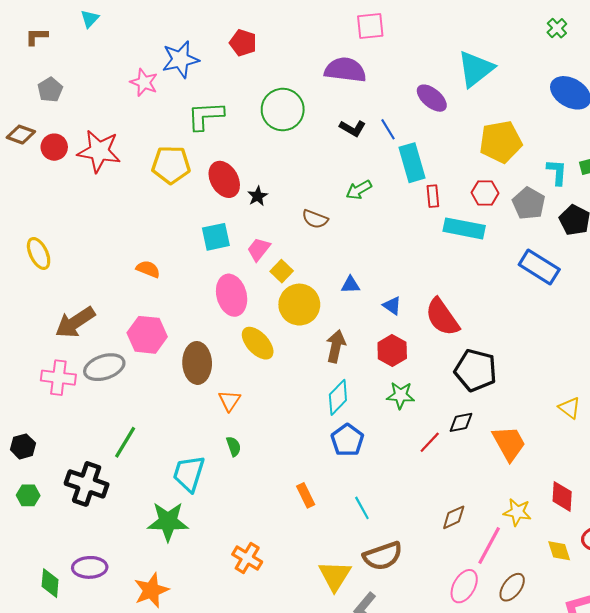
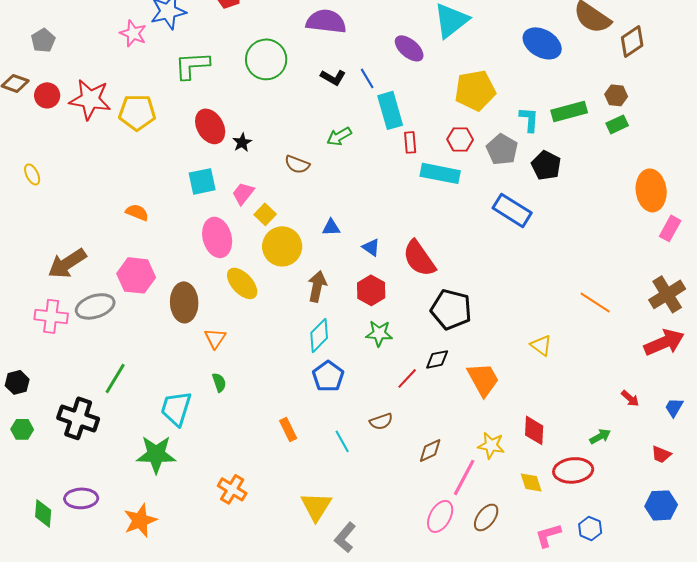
yellow pentagon: (171, 165) -> (137, 112), moved
yellow ellipse: (39, 253) -> (32, 174), moved, size x0.7
brown semicircle: (383, 556) -> (381, 421), moved, size x0.6

